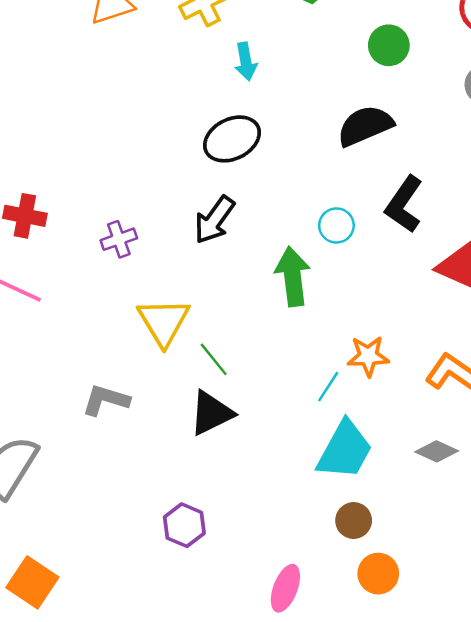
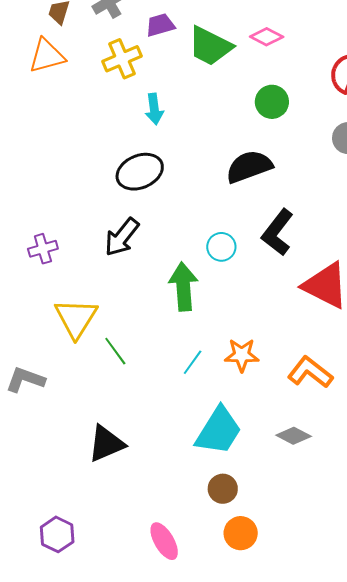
cyan line: (328, 387) -> (193, 362), moved
black triangle: (211, 413) -> (106, 444), moved
purple hexagon: (184, 525) -> (57, 534), moved
pink ellipse: (285, 588) -> (164, 541), turned -54

